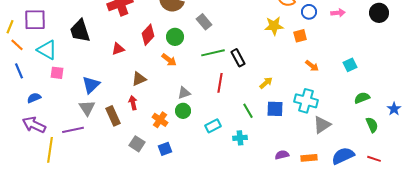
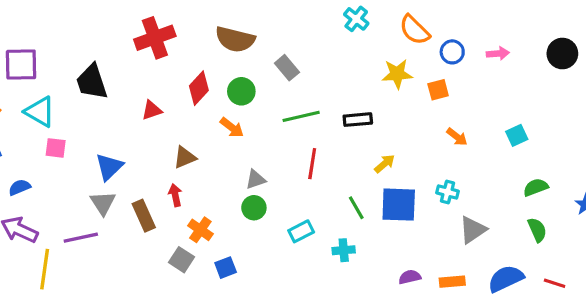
black rectangle: (238, 58) -> (358, 120), moved, turned -66
cyan cross: (306, 101) -> (448, 192), size x0.6
blue square: (275, 109) -> (399, 205), size x1.4
orange cross: (160, 120) -> (200, 230), moved
green semicircle: (372, 125) -> (537, 230), moved

